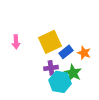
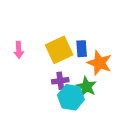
blue rectangle: (66, 52) -> (82, 49), moved, turned -56
orange star: (84, 53) -> (99, 63), size x1.5

